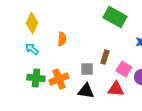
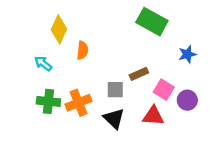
yellow diamond: (32, 23) -> (59, 29), moved
brown rectangle: (105, 57) -> (139, 74), turned 48
black triangle: (86, 91) -> (114, 118), turned 36

